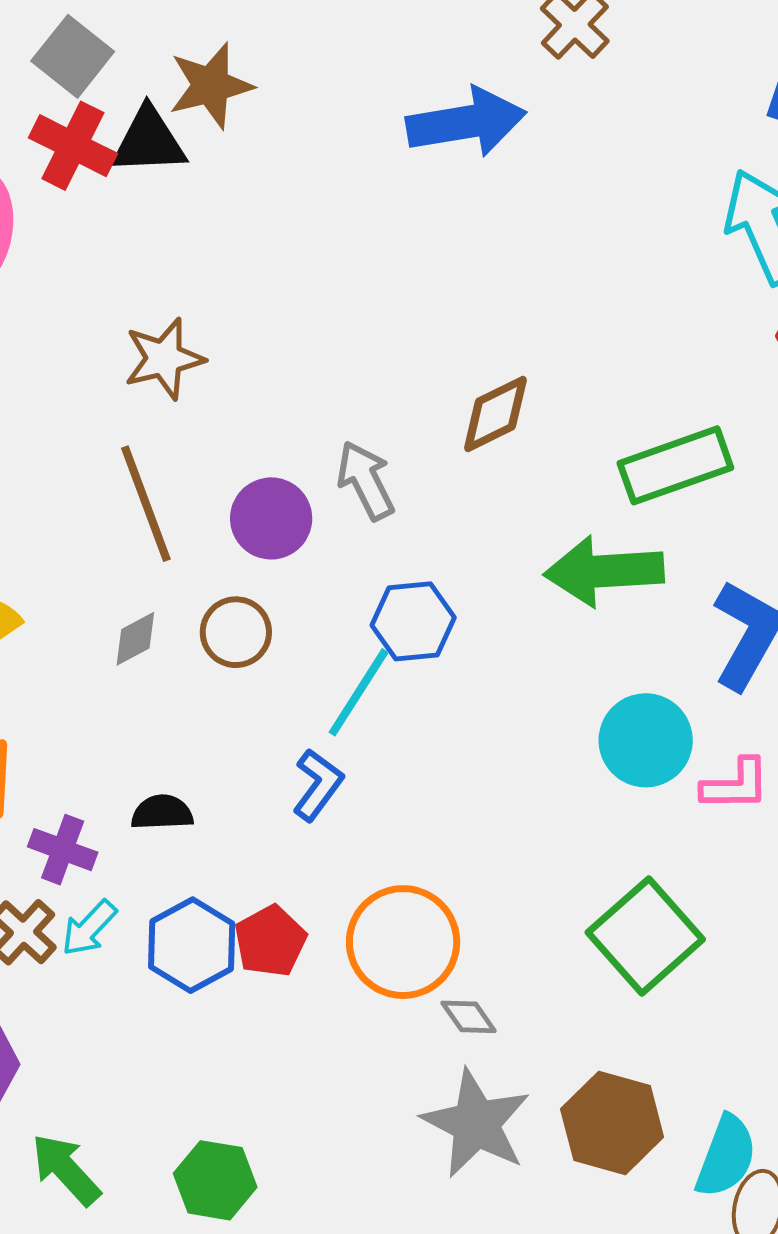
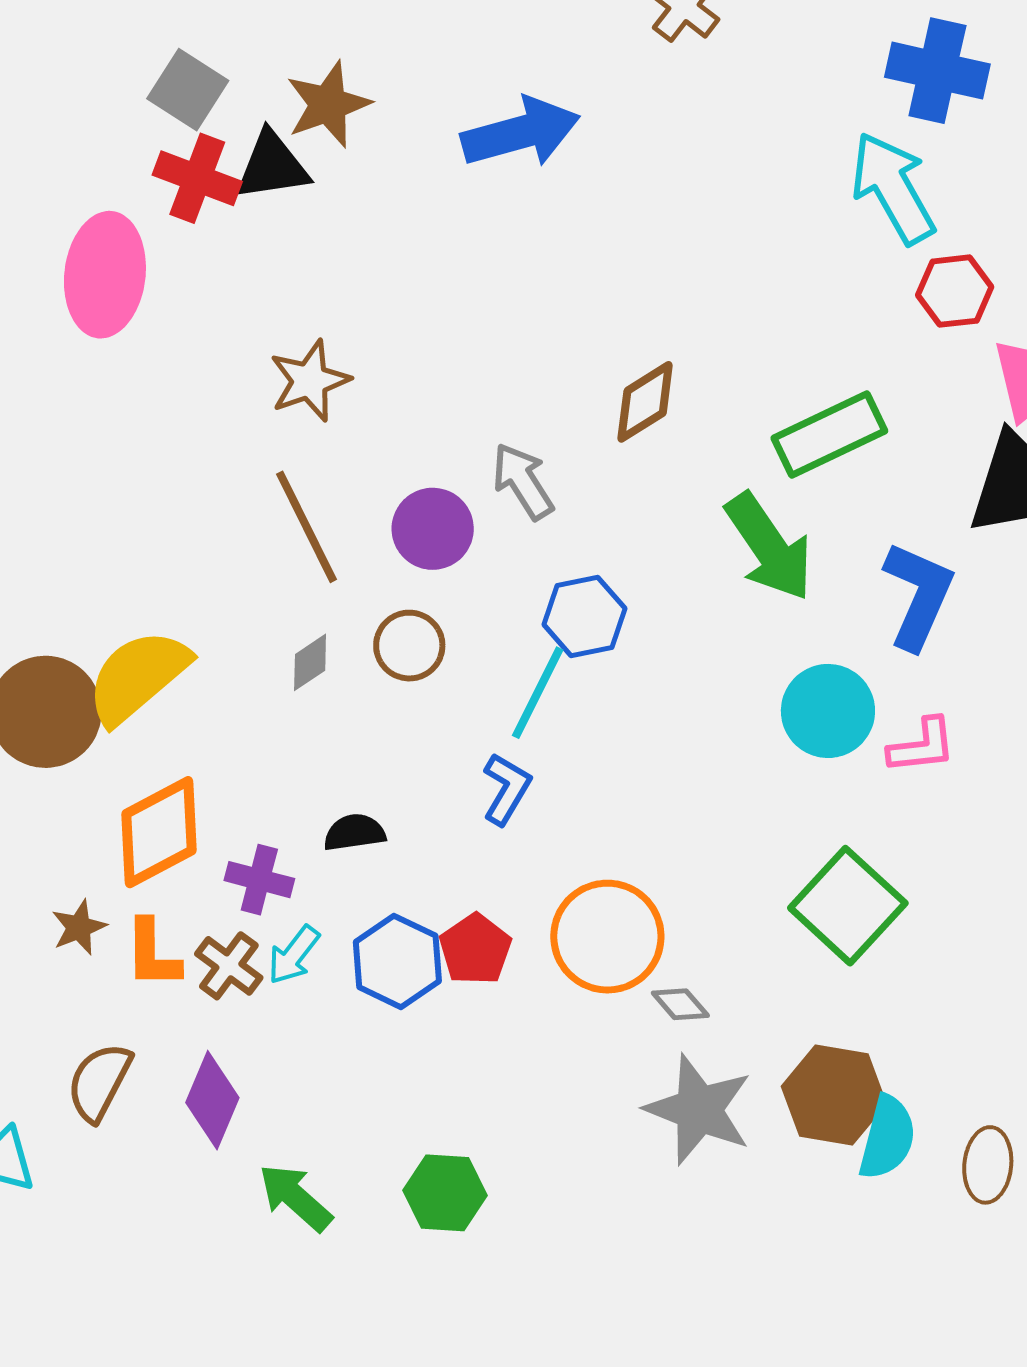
blue arrow: (466, 122) -> (521, 133), moved
green arrow: (604, 571) -> (769, 547), turned -115
cyan semicircle: (726, 1156) -> (887, 1138), moved

